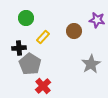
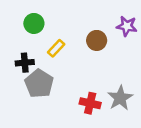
gray star: (91, 64) -> (120, 98), moved
red cross: (43, 86) -> (90, 103), moved, turned -35

